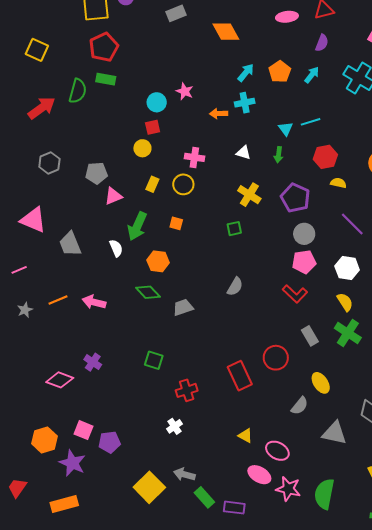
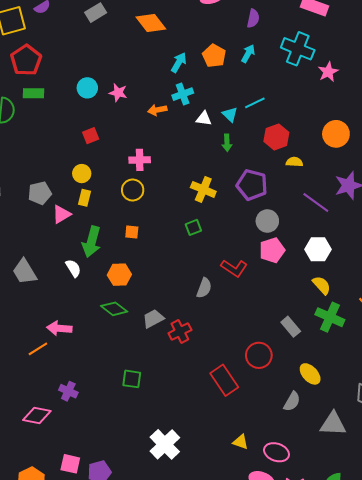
cyan circle: (157, 102) -> (87, 88), moved
yellow circle: (142, 148) -> (82, 174), moved
white triangle: (243, 153) -> (204, 119), moved
yellow rectangle: (152, 184) -> (85, 198), moved
red L-shape: (295, 294) -> (234, 268), moved
orange line: (58, 300) -> (38, 349), moved
red cross: (187, 390) -> (180, 332), moved
white cross: (175, 426) -> (165, 444), size x1.8

